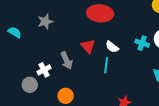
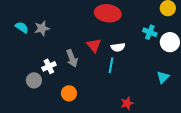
gray star: (45, 22) -> (42, 28), moved
cyan cross: (142, 43) -> (150, 32), moved
white semicircle: (112, 47) -> (118, 47), turned -48

